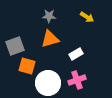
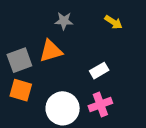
orange triangle: (50, 39) -> (51, 51), moved
orange square: (27, 66) -> (21, 90), moved

